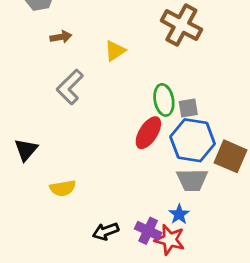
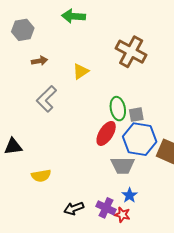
black triangle: (26, 150) -> (13, 146), turned 42
gray trapezoid: (192, 180) -> (123, 165), moved
red star: (170, 240) -> (122, 215), size x0.7

